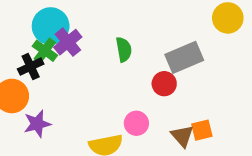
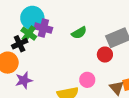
purple cross: (68, 42) -> (43, 28), turned -36
green semicircle: (124, 49) -> (79, 33), turned 70

